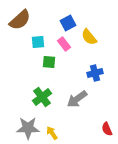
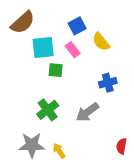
cyan square: (38, 42) -> (43, 47), size x1.5
red semicircle: (107, 129) -> (121, 146), turned 32

